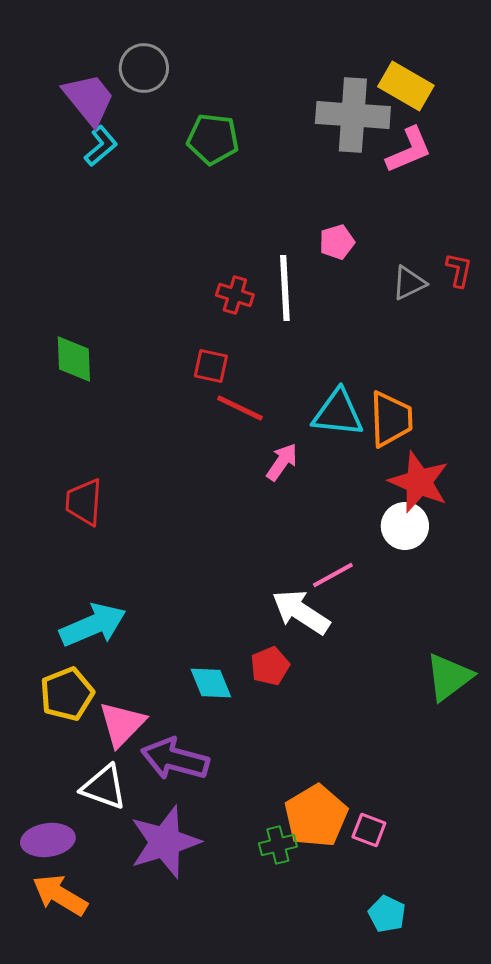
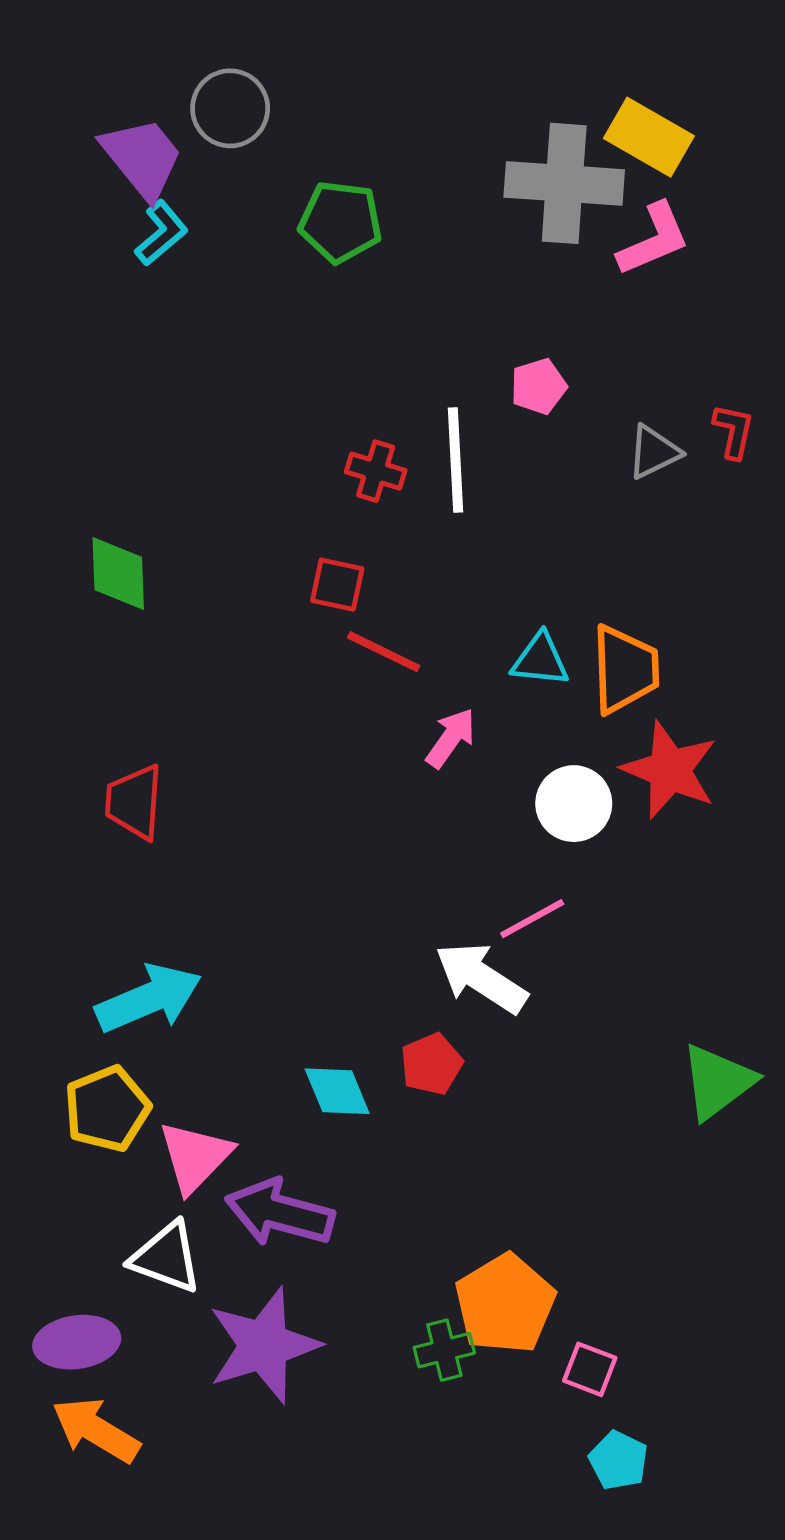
cyan triangle: (338, 413) -> (540, 660), size x0.7
white circle: (405, 526) -> (574, 804), moved
pink square: (369, 830) -> (590, 1369), moved

